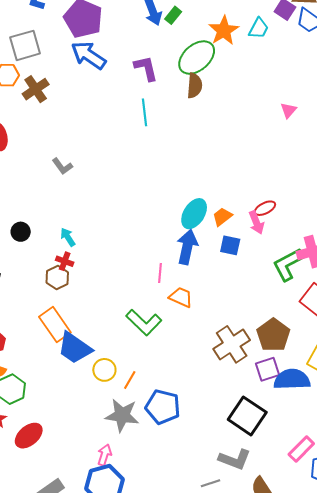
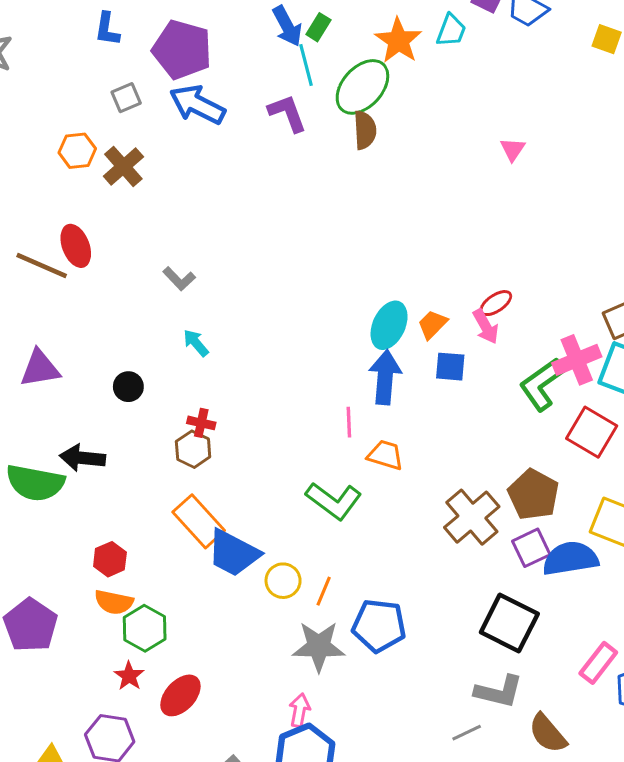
gray square: (25, 45) -> (126, 98), moved, size x0.6
cyan line: (144, 112) -> (306, 65), moved
cyan arrow: (68, 237) -> (196, 343), moved

